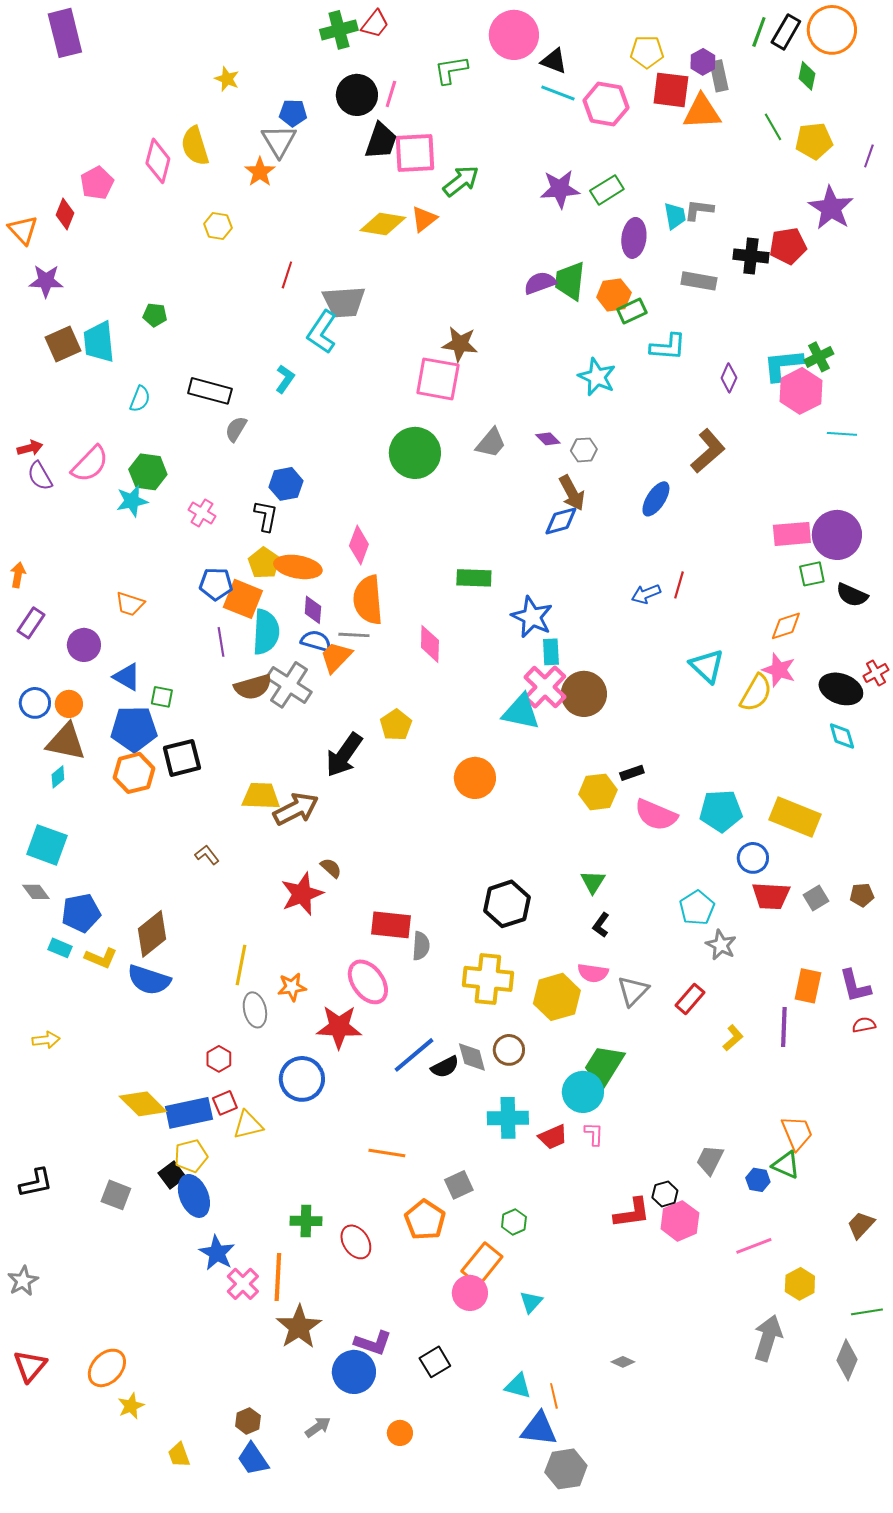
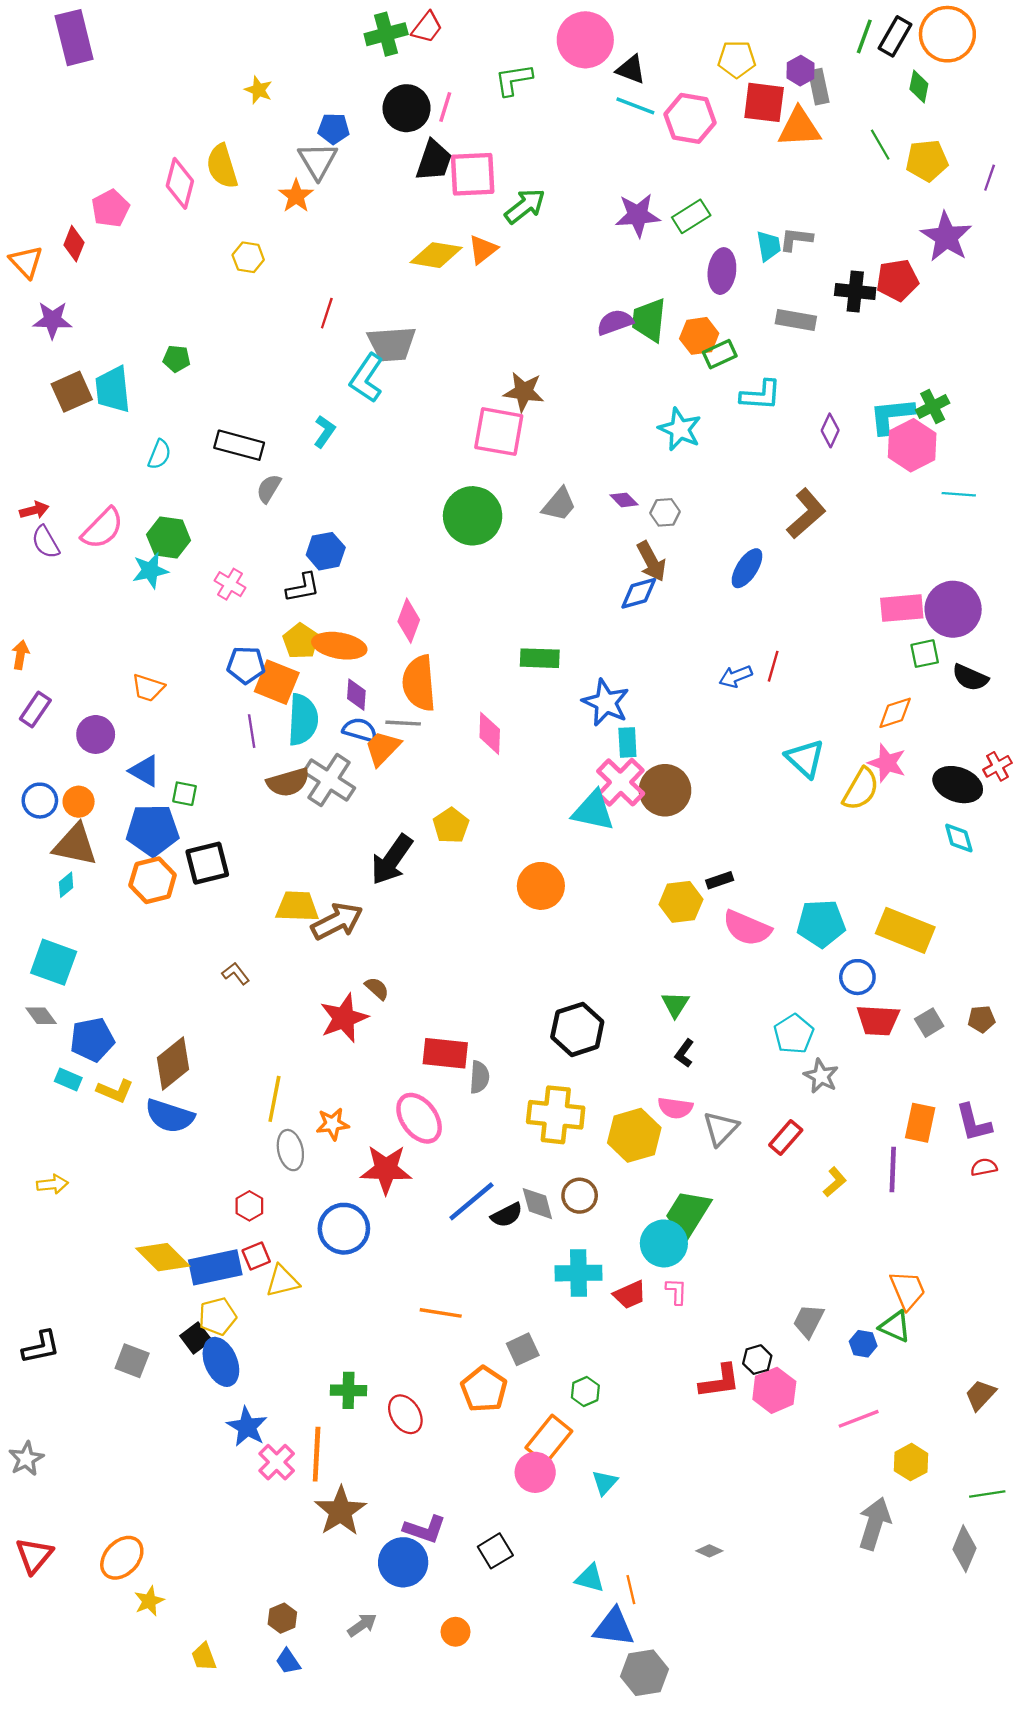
black L-shape: (266, 516) -> (303, 588), turned 68
blue trapezoid: (253, 1459) -> (288, 1661), size x0.7

